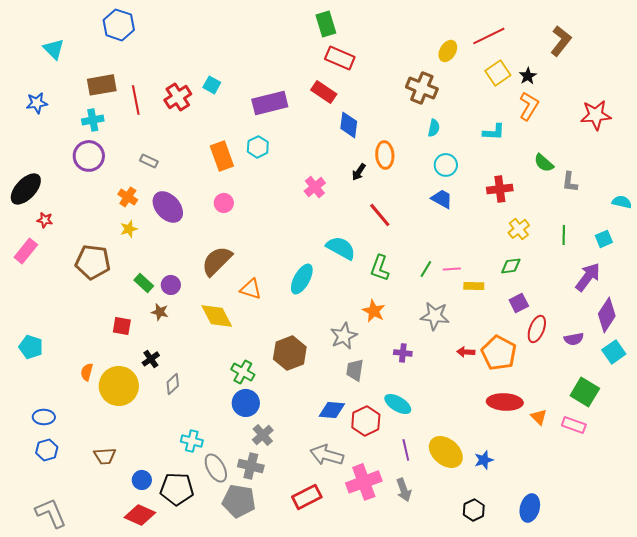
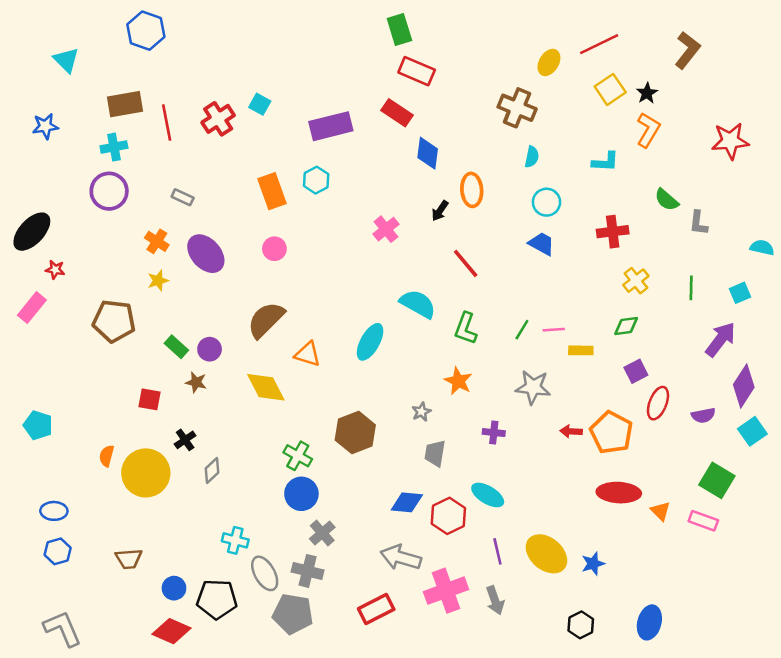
gray star: (344, 336) -> (422, 412), size x0.6

